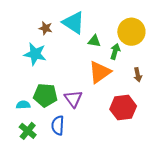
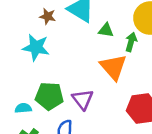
orange triangle: (100, 72) -> (113, 67), turned -35

